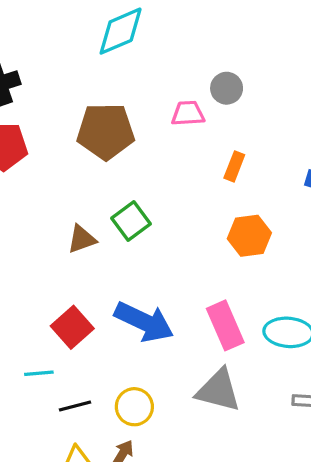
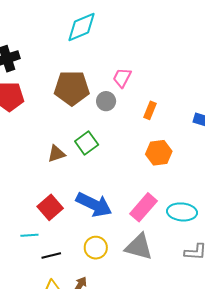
gray circle: (227, 88) -> (106, 101), moved
pink trapezoid: (188, 113) -> (122, 78), turned -60
pink rectangle: (225, 325) -> (143, 207), turned 64
yellow circle: (134, 407) -> (96, 248), moved

